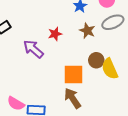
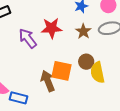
red star: (55, 34) -> (52, 28), size x1.5
brown arrow: (73, 98) -> (48, 81), moved

